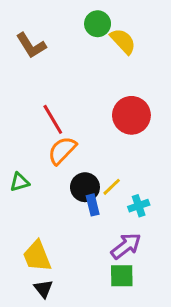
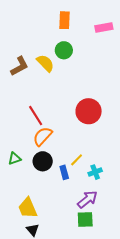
yellow semicircle: (123, 41) -> (45, 63), moved
brown L-shape: (31, 45) -> (19, 66), turned -85
black circle: (85, 187) -> (43, 161), moved

